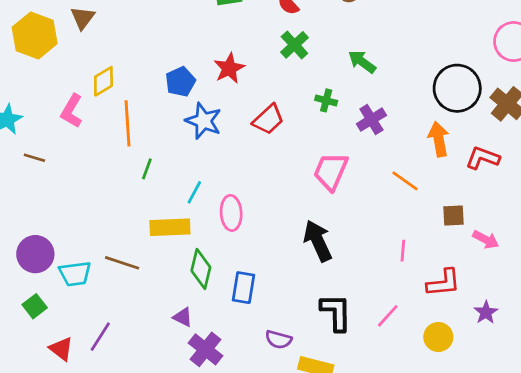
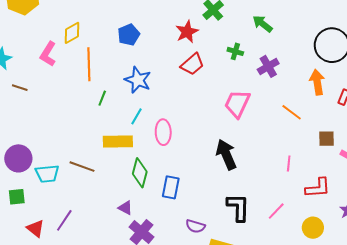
red star: (229, 68) -> (187, 32), moved
blue star: (204, 121) -> (138, 80), moved
green square: (35, 306) -> (17, 197), turned 30

